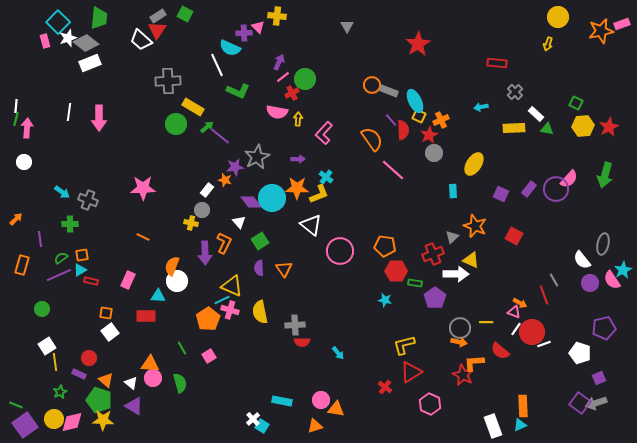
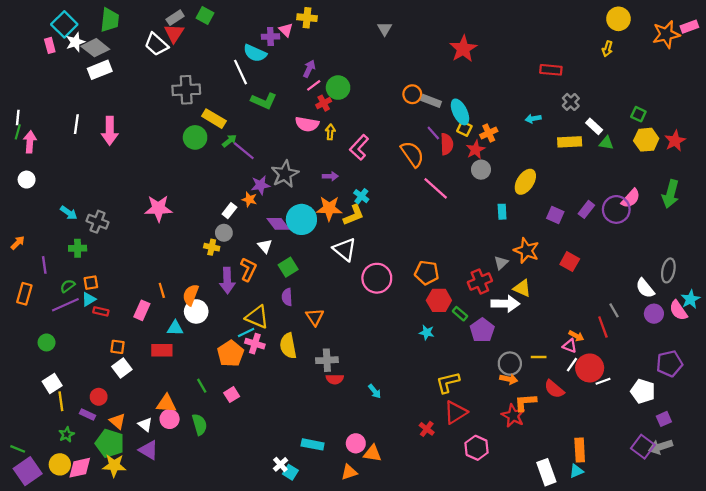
orange line: (143, 237) -> (162, 290), moved, turned 48
orange triangle: (284, 269) -> (315, 317), moved
green rectangle: (415, 283) -> (460, 314), turned 32

